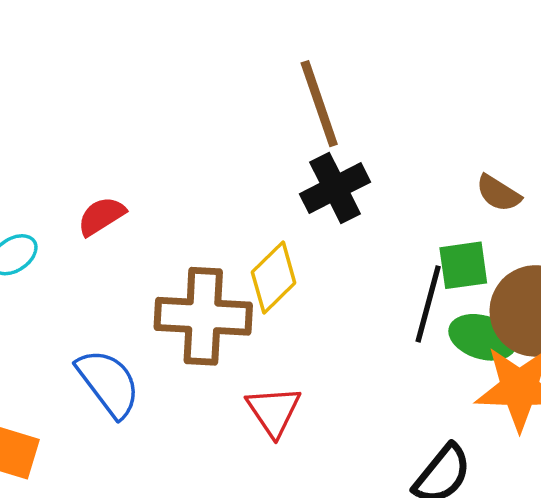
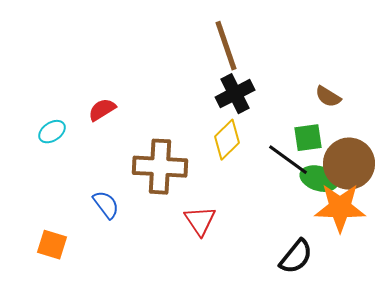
yellow diamond: (274, 278) -> (227, 140), moved
black line: (428, 304) -> (288, 160), turned -69
blue semicircle: (108, 383) -> (106, 205), size x0.7

